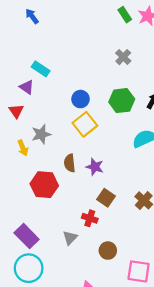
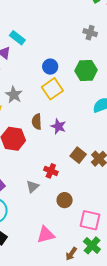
gray cross: (123, 57) -> (90, 33), turned -32
gray star: (41, 134) -> (14, 95), turned -30
brown square: (106, 198) -> (78, 155), moved

